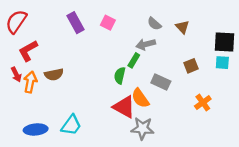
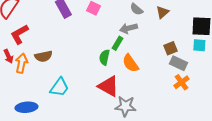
brown triangle: (182, 27) -> (162, 12), turned 32
gray rectangle: (161, 82) -> (178, 63), moved
orange semicircle: (140, 98) -> (130, 63), moved
cyan trapezoid: (71, 125) -> (59, 87), moved

